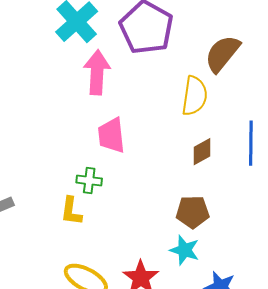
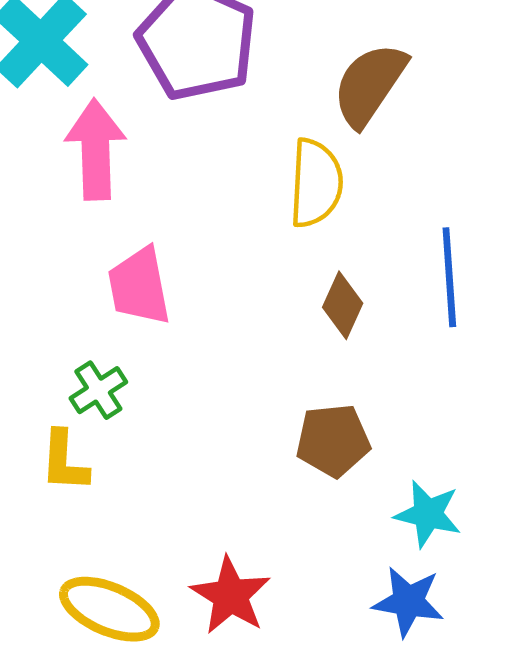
brown diamond: (202, 152) -> (343, 305), turned -32
green cross: (89, 181) -> (98, 390), turned -35
cyan star: (185, 250) -> (428, 514), moved

